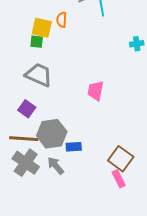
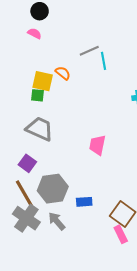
orange semicircle: (62, 20) -> (63, 73), turned 126
brown line: (24, 139) -> (24, 194), turned 56
blue rectangle: (74, 147) -> (84, 202), moved

